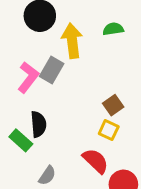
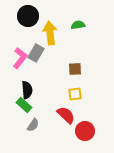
brown square: (113, 105) -> (75, 69), moved, turned 32
yellow square: (109, 130) -> (75, 94), turned -32
green rectangle: (21, 140) -> (24, 105), moved

